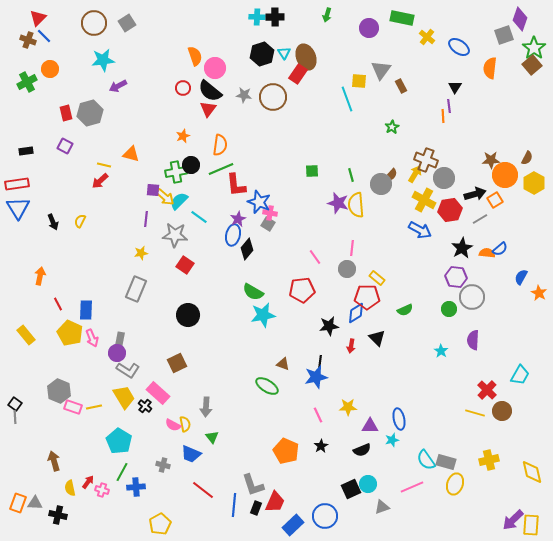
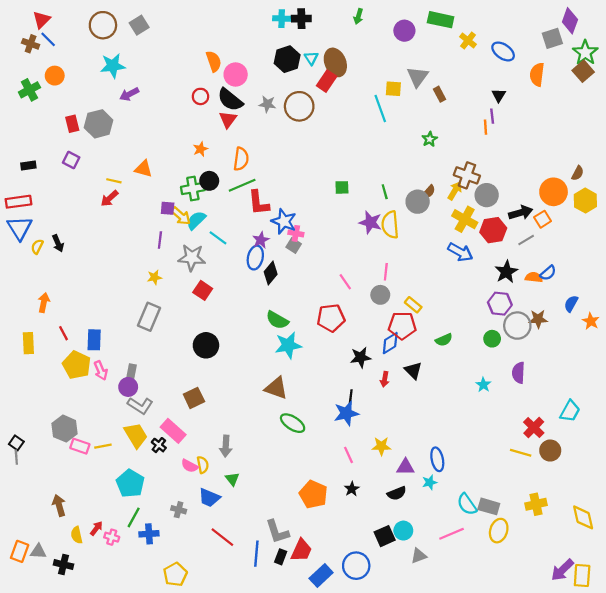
brown star: (491, 160) -> (538, 319), moved
yellow semicircle: (80, 221) -> (37, 247), moved
yellow rectangle: (26, 335) -> (28, 343), moved, turned 36
brown triangle: (283, 364) -> (276, 388), moved, size x1.6

